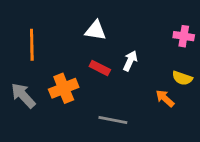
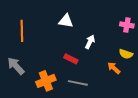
red rectangle: (100, 68) -> (71, 59), moved
orange cross: (64, 88) -> (46, 81), moved

